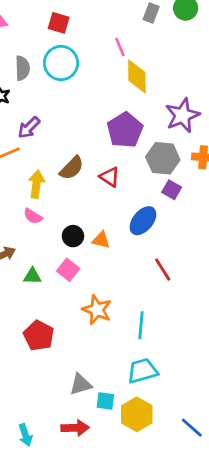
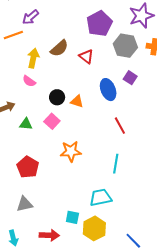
purple square: (172, 190) -> (130, 78), moved
blue ellipse: (143, 221) -> (108, 90), turned -65
orange star: (97, 310) -> (71, 151), turned -30
cyan line: (141, 325) -> (116, 164), moved
gray triangle: (81, 384) -> (25, 204), moved

